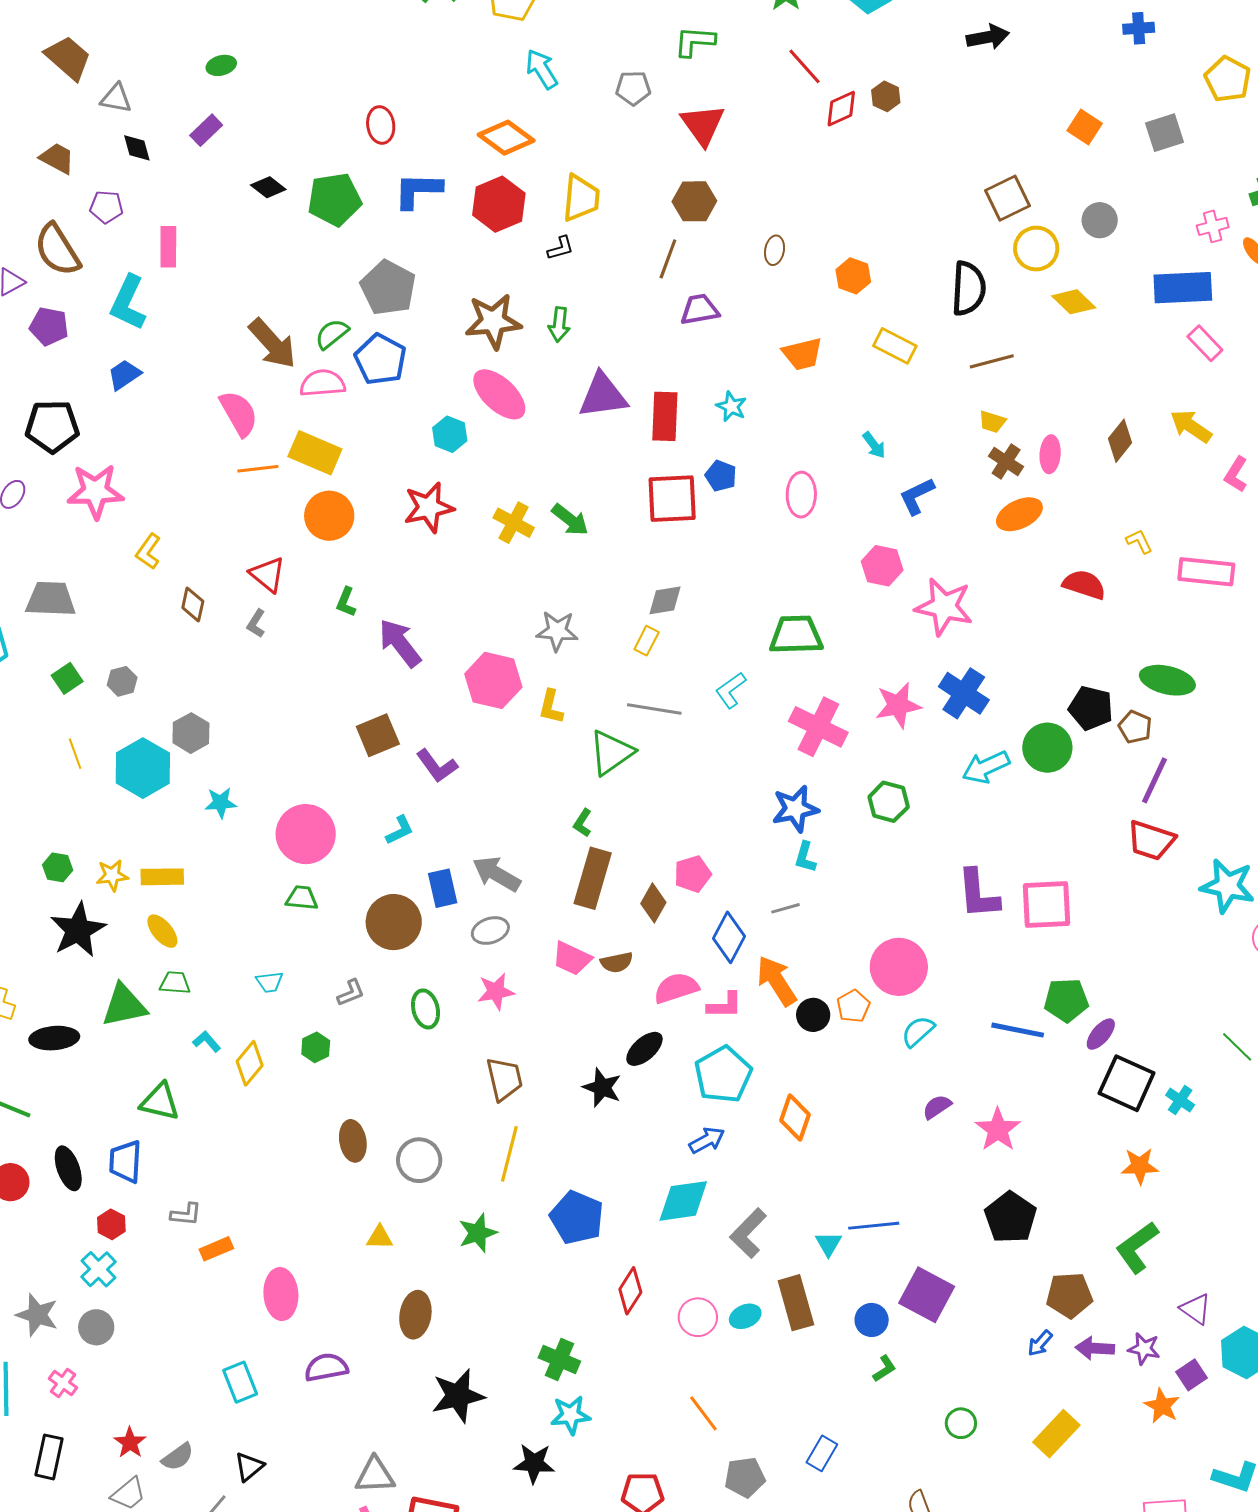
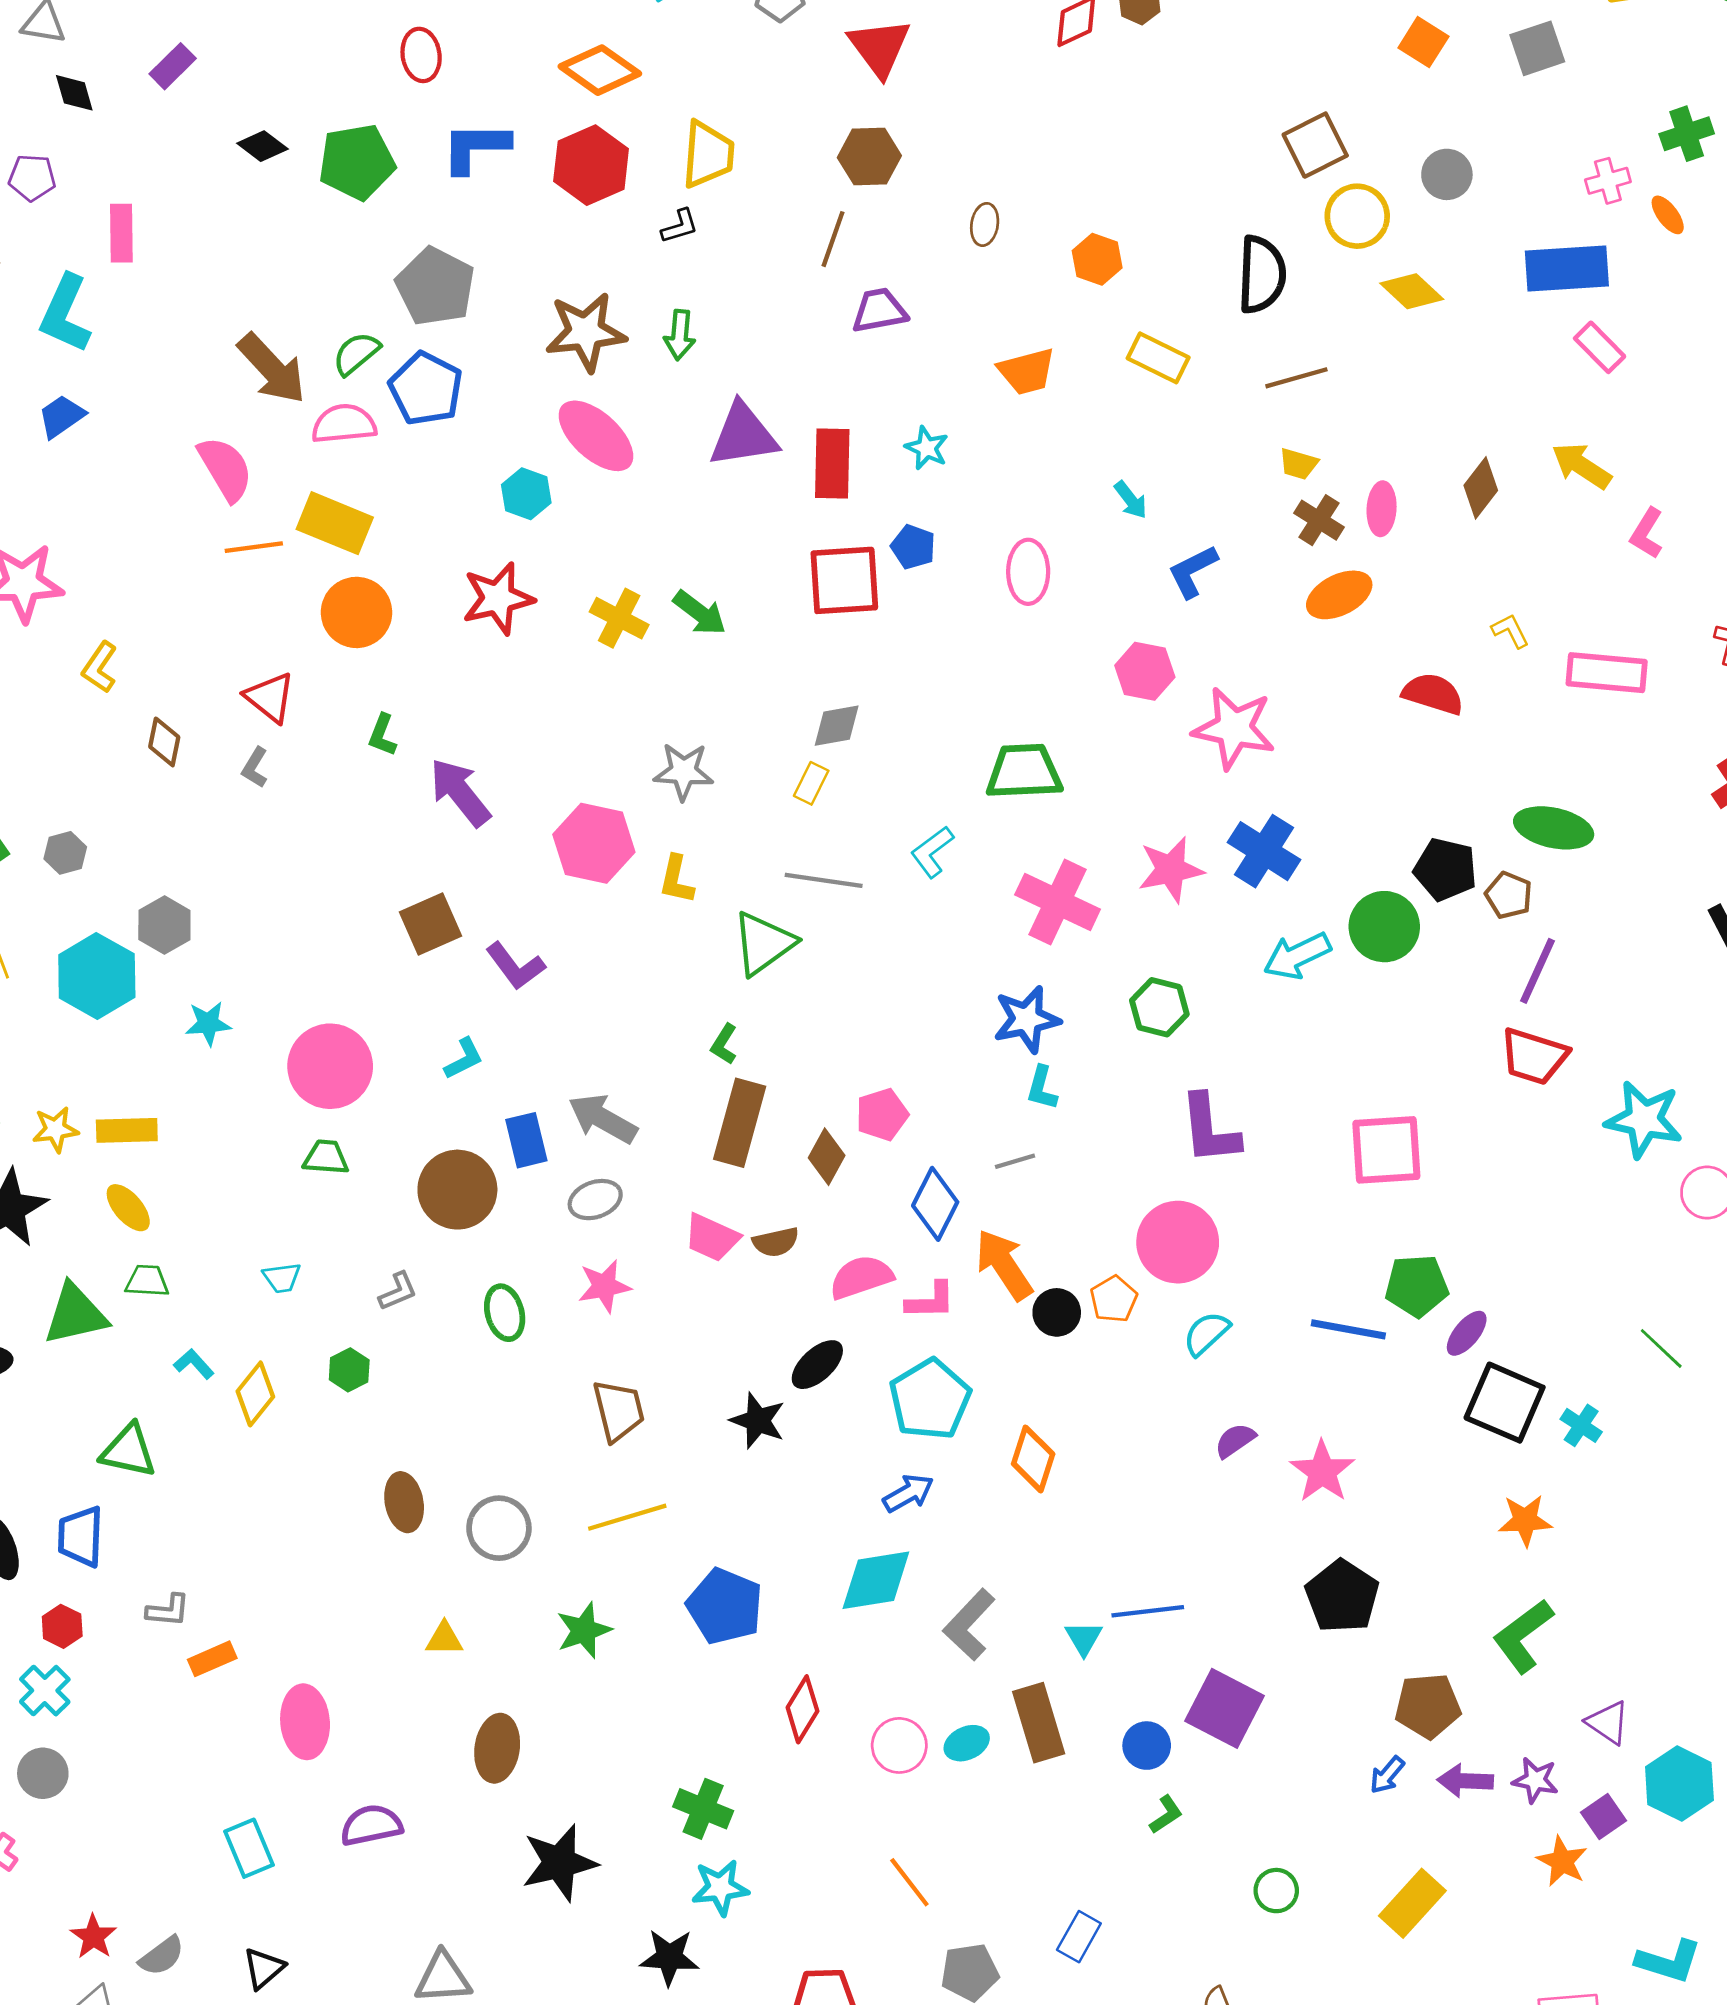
purple L-shape: (978, 894) -> (1210, 1129), moved
yellow line: (509, 1154) -> (627, 1517), turned 60

